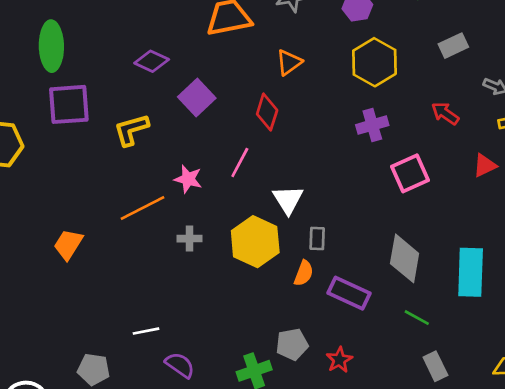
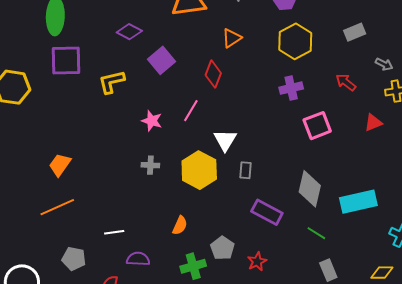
orange line: (143, 208) -> (57, 207), moved
cyan rectangle: (471, 272) -> (358, 202), turned 72
orange semicircle: (304, 273) -> (180, 225), moved
gray pentagon: (292, 344) -> (222, 248), turned -30
purple semicircle: (180, 365) -> (138, 259), turned -35

